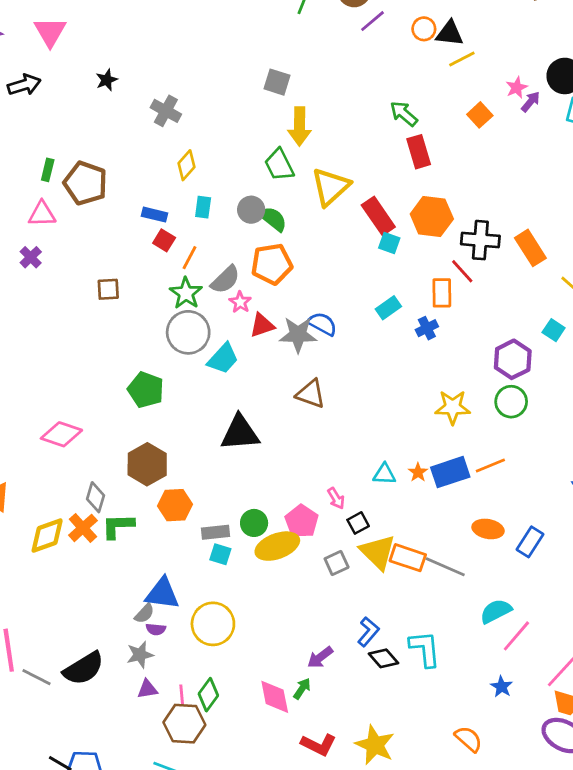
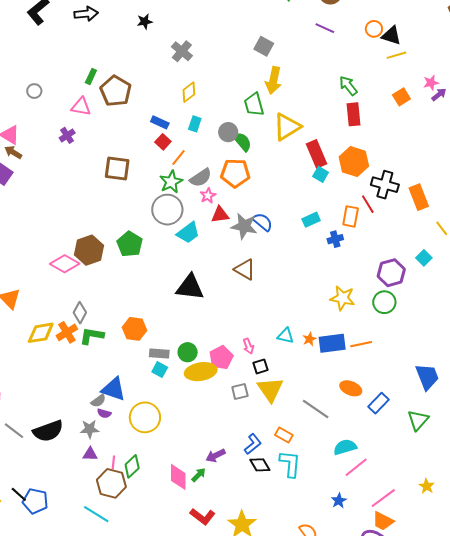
purple line: (373, 21) -> (325, 28), moved, turned 54
brown square: (108, 289) -> (117, 168), size x1.5
brown hexagon: (147, 464) -> (89, 250), moved
orange rectangle: (408, 558) -> (284, 435), moved, size x0.7

